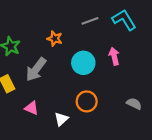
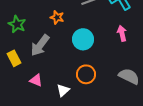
pink arrow: (114, 56) -> (122, 33), moved
gray semicircle: (134, 104) -> (129, 76), size x1.5

